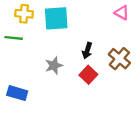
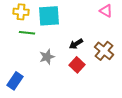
green line: (14, 38) -> (27, 33), moved
black arrow: (87, 51) -> (76, 44), turned 40
blue rectangle: (17, 93) -> (15, 81), turned -72

